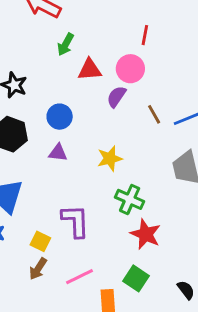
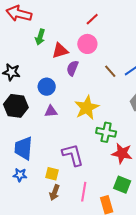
red line: (145, 35) -> (92, 19), turned 48
purple semicircle: (116, 97) -> (72, 68), moved
yellow star: (110, 159) -> (87, 108), size x1.4
pink line: (80, 277) -> (84, 192), turned -42

